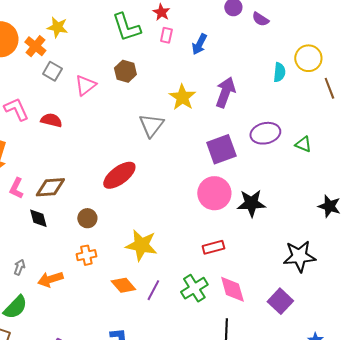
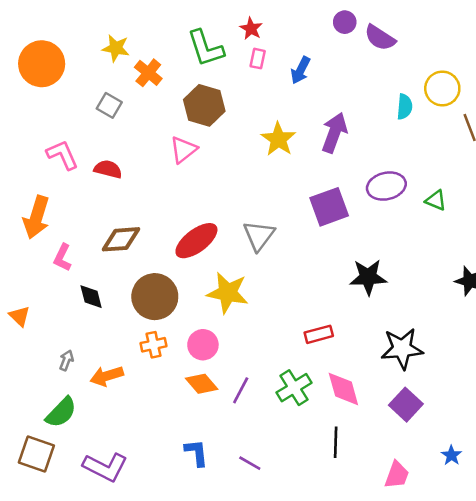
purple semicircle: (260, 19) -> (380, 38), size x1.4
orange cross: (35, 46) -> (148, 73), moved
brown hexagon: (125, 71) -> (204, 105), size x1.4
pink triangle: (85, 85) -> (183, 150), moved
gray triangle: (151, 125) -> (259, 235), moved
brown diamond: (50, 187) -> (121, 239), moved
pink circle: (214, 193) -> (203, 345), moved, size x0.7
brown circle: (87, 218) -> (155, 297), size x1.8
yellow star: (141, 245) -> (228, 293), moved
black star: (299, 256) -> (402, 349), moved

